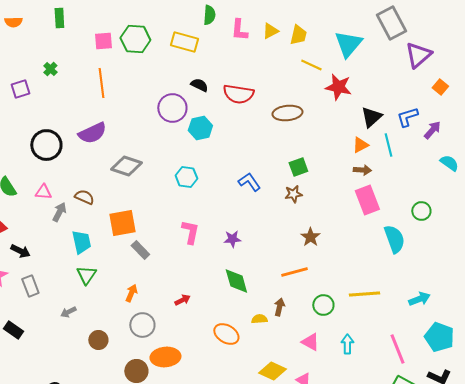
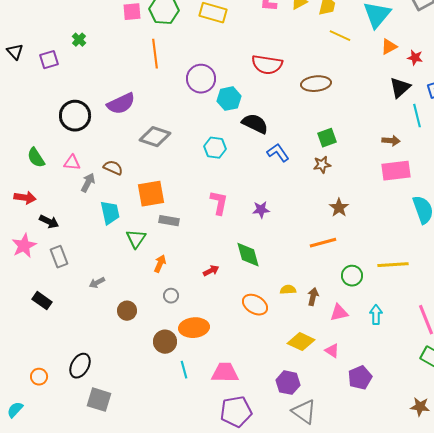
orange line: (101, 83) -> (155, 54), moved
black semicircle: (199, 85) -> (255, 124), moved, size x1.5
red star: (338, 87) -> (415, 58), moved, size x0.6
orange triangle: (360, 145) -> (389, 47), moved
pink rectangle: (367, 200) -> (396, 171), turned -76
gray rectangle: (140, 250) -> (169, 221), turned -36
green triangle: (86, 275) -> (136, 239), moved
green diamond: (236, 281) -> (248, 255), moved
brown arrow: (279, 307) -> (313, 297), moved
gray circle: (142, 325) -> (171, 296), size x0.6
pink triangle: (310, 342) -> (339, 313), turned -42

